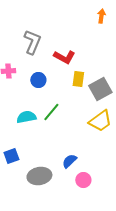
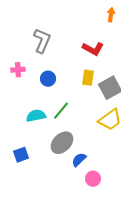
red L-shape: (64, 57) -> (93, 49), moved
gray ellipse: (39, 176) -> (62, 143), moved, turned -35

